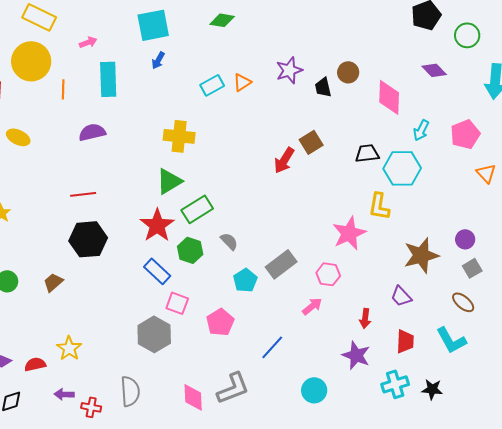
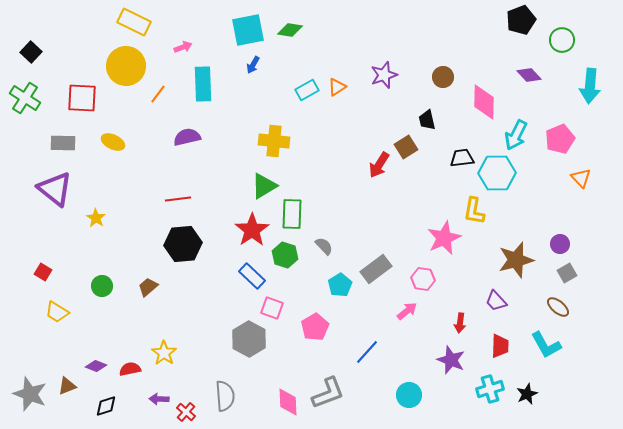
green diamond: (222, 20) -> (290, 30), moved
black trapezoid: (323, 87) -> (427, 120), moved
orange line: (63, 89) -> (158, 94), turned 36
cyan arrow: (421, 130) -> (516, 135), size x1.4
green rectangle: (197, 209) -> (292, 214), turned -56
black star: (432, 389) -> (527, 394), turned -30
red cross: (91, 407) -> (186, 412), turned 30

